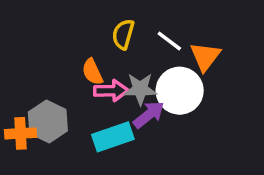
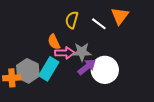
orange triangle: (205, 56) -> (120, 16), moved
white circle: (180, 91) -> (105, 70), moved
cyan rectangle: (113, 137) -> (49, 69), moved, turned -40

